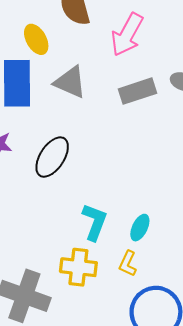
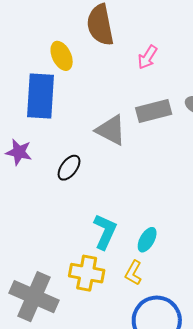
pink arrow: (127, 35) -> (148, 57), size x0.6
gray triangle: (70, 82) -> (111, 130), moved
black ellipse: (52, 157) -> (69, 168), size x0.7

